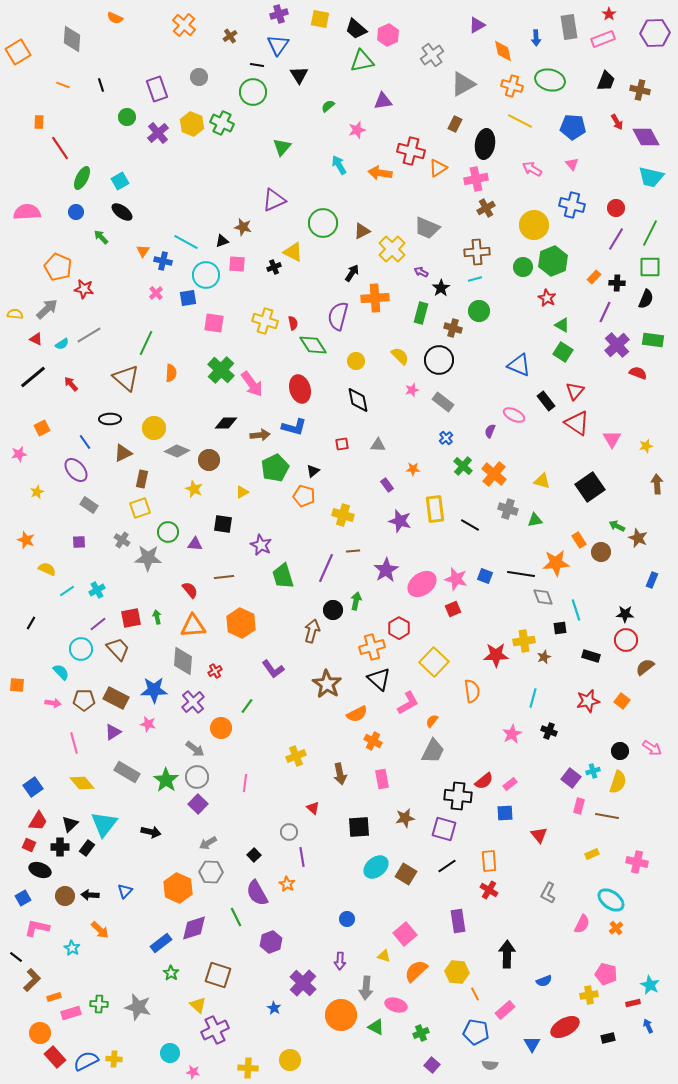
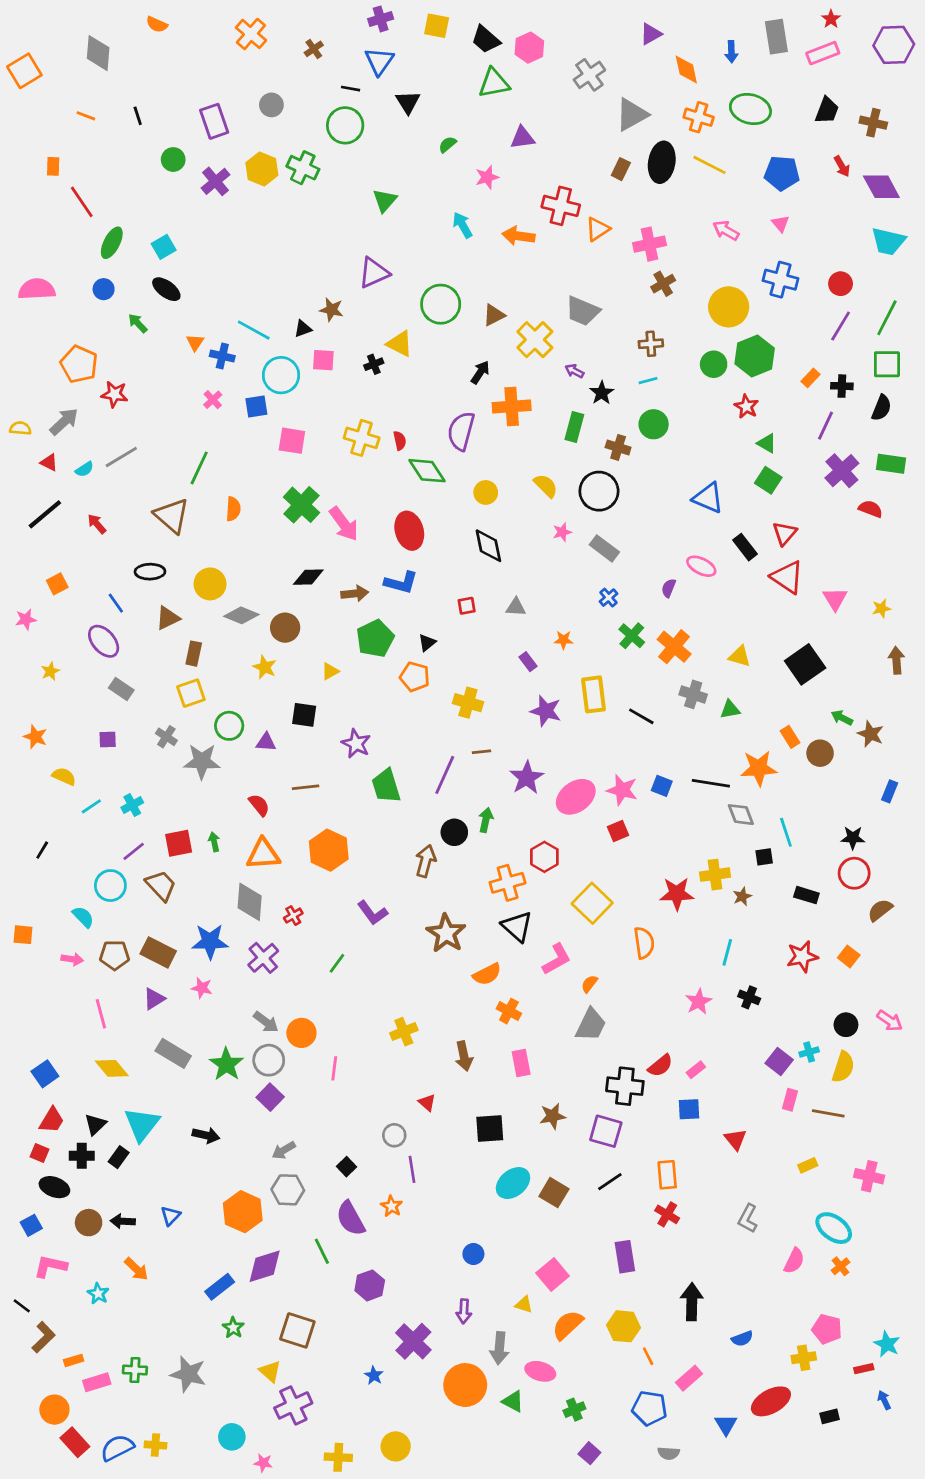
black ellipse: (485, 144) -> (662, 162), moved
brown cross: (477, 252) -> (651, 344), size x0.7
orange circle: (221, 728) -> (301, 1033), moved

